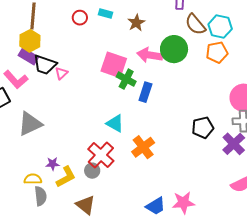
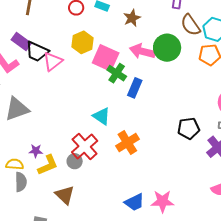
yellow hexagon: (30, 41) -> (82, 42), moved
pink triangle: (61, 73) -> (53, 61), size x1.5

